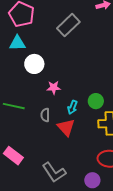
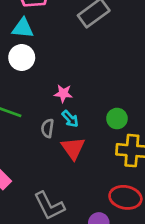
white circle: (34, 64) -> (22, 58), moved
cyan arrow: (72, 107) -> (70, 119), moved, turned -72

